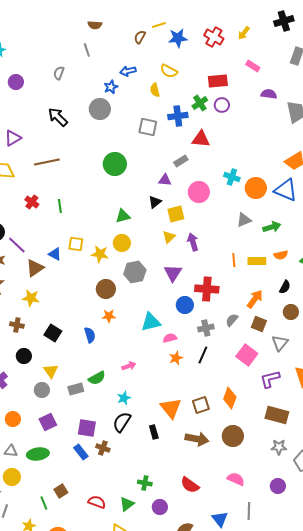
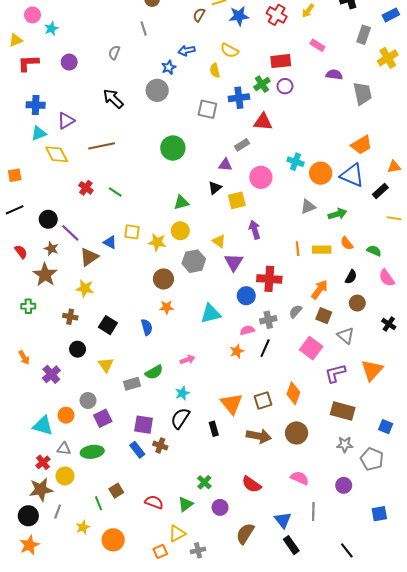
green line: (60, 206) -> (115, 192), turned -48
yellow triangle: (169, 237) -> (219, 241), moved, turned -40
orange semicircle: (281, 255) -> (347, 243), turned 64
pink semicircle: (170, 338) -> (247, 330), moved
gray triangle: (280, 343) -> (346, 336), turned -30
gray circle: (42, 390) -> (88, 401), moved
green cross: (145, 483) -> (204, 482), turned 32

